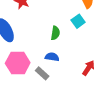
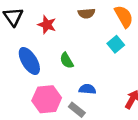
green semicircle: (55, 33) -> (67, 61), moved, turned 144

